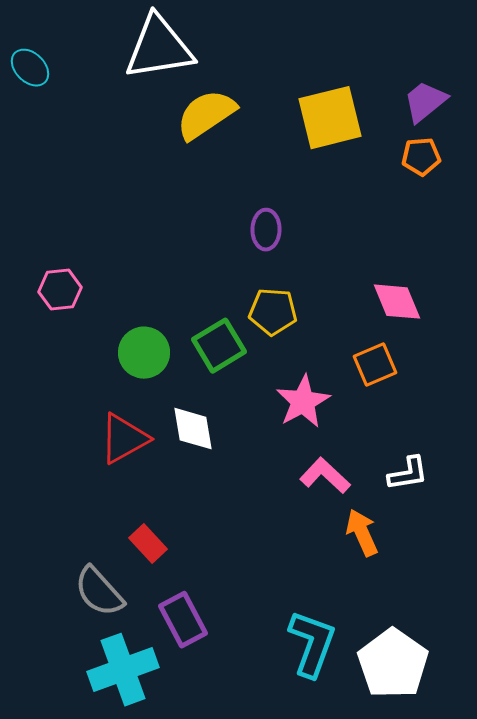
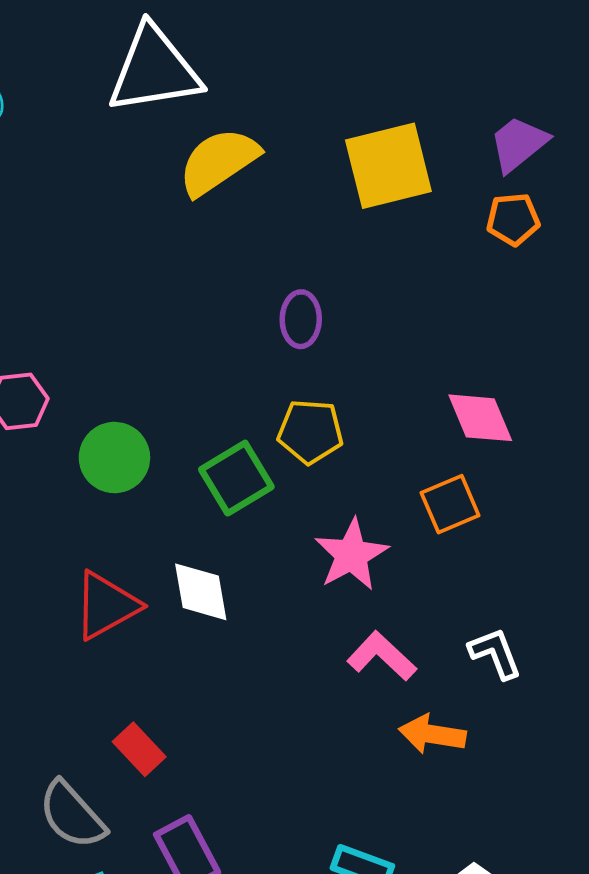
green circle: (144, 353) -> (114, 458), moved
white L-shape: (408, 474) -> (495, 653), turned -102
orange arrow: (362, 533) -> (432, 734), turned -57

